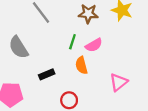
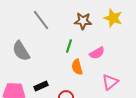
pink semicircle: (94, 45) -> (97, 53), moved
black rectangle: (47, 74) -> (41, 86), moved

